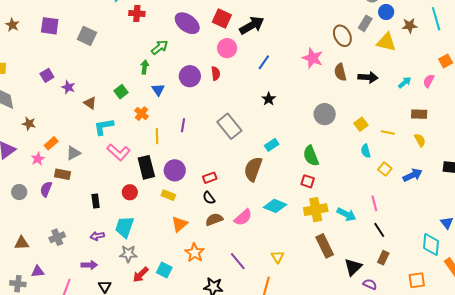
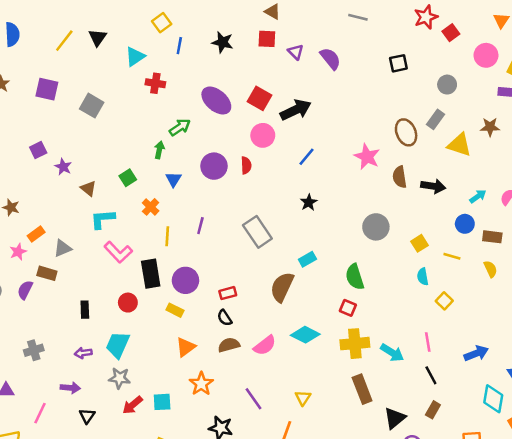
blue circle: (386, 12) -> (465, 224), moved
blue arrow: (413, 175) -> (476, 353), moved
cyan square: (164, 270) -> (162, 402), turned -35

